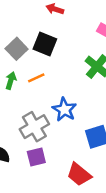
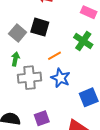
orange line: (36, 78) -> (55, 56), moved
gray cross: (34, 127) -> (30, 78), moved, turned 30

